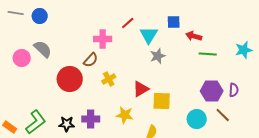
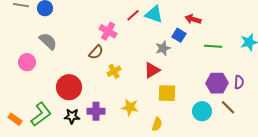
blue square: (174, 22) -> (179, 35), moved, turned 32
cyan triangle: (149, 35) -> (154, 14), moved, turned -42
red arrow: (194, 36) -> (193, 19), moved
pink cross: (103, 39) -> (108, 31), turned 30
pink circle: (22, 58) -> (27, 62), moved
red circle: (70, 79) -> (69, 87), moved
red triangle: (141, 89) -> (152, 70), moved

